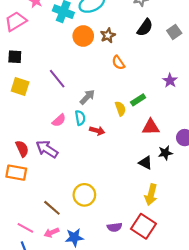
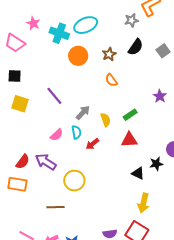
pink trapezoid: (16, 21) -> (15, 43), turned -115
brown star: (108, 35) -> (109, 54), moved
yellow semicircle: (120, 109) -> (106, 120), moved
red triangle: (151, 127) -> (129, 140), moved
red arrow: (97, 131) -> (92, 144), turned 128
red semicircle: (22, 149) -> (23, 162), turned 63
yellow circle: (84, 195) -> (74, 181), moved
brown line: (52, 208) -> (55, 207), moved, turned -42

